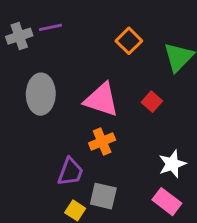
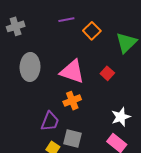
purple line: (50, 27) -> (66, 20), moved

